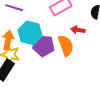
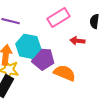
orange semicircle: (66, 46) -> (65, 73), moved, turned -45

